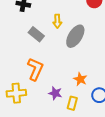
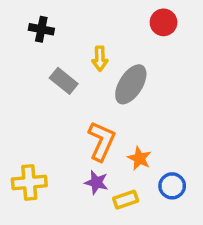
orange L-shape: (35, 69) -> (102, 141), moved
yellow rectangle: (72, 103) -> (126, 200), turned 56

